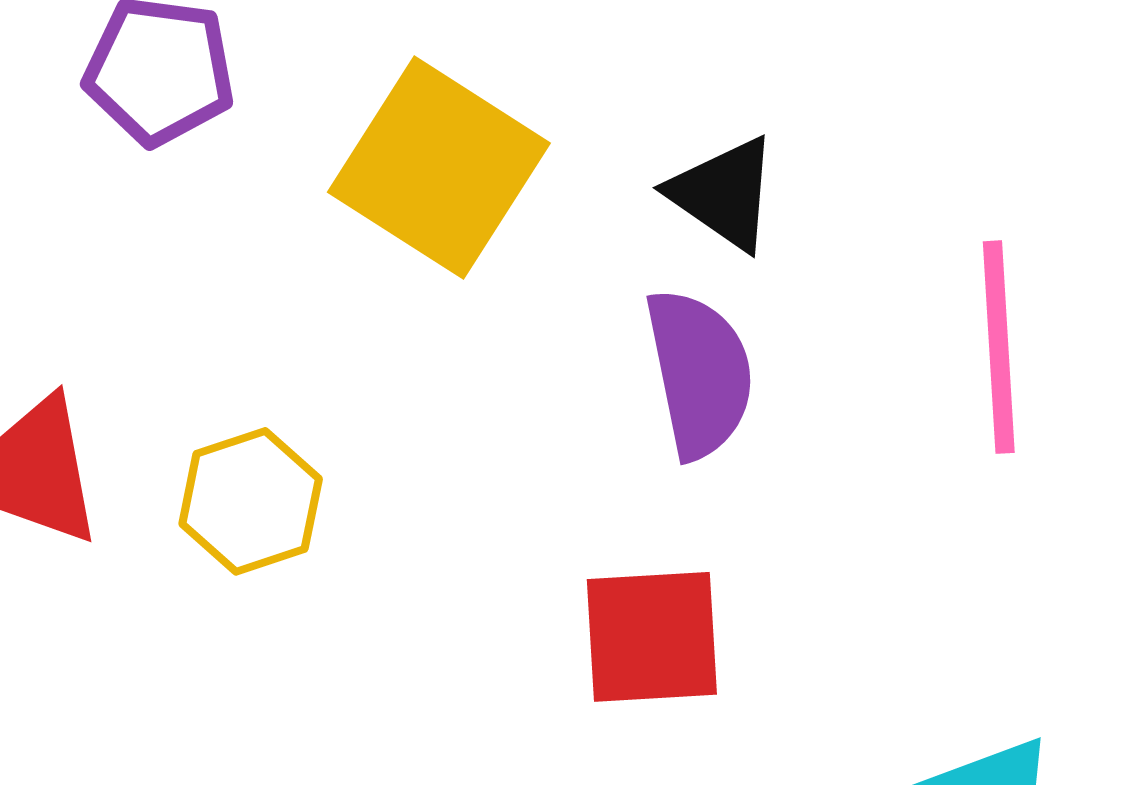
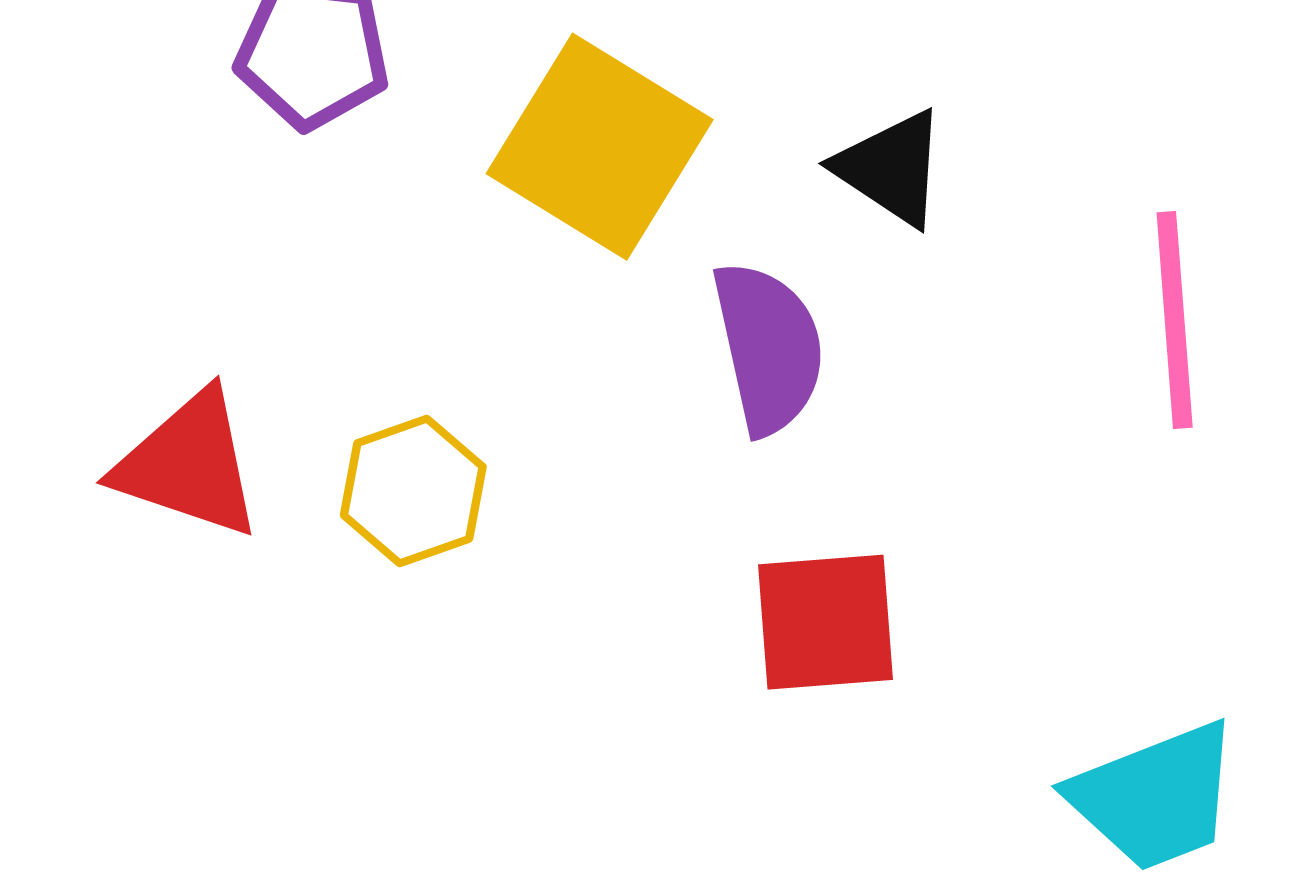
purple semicircle: (700, 373) -> (768, 348), moved

